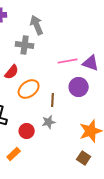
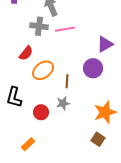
pink line: (68, 61) -> (65, 29), moved
purple triangle: (91, 63) -> (105, 44), turned -48
orange rectangle: (14, 154) -> (28, 144), moved

